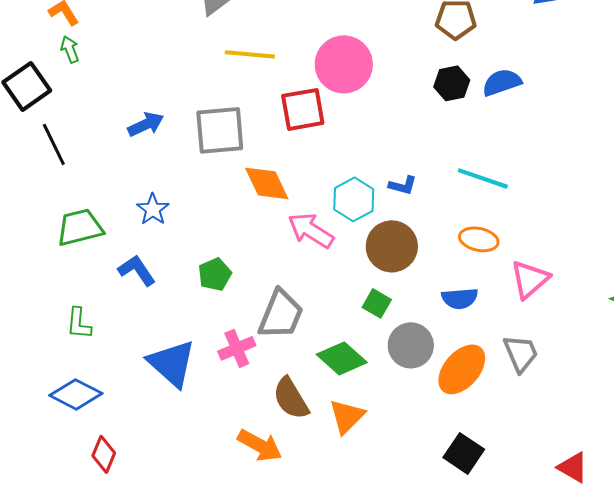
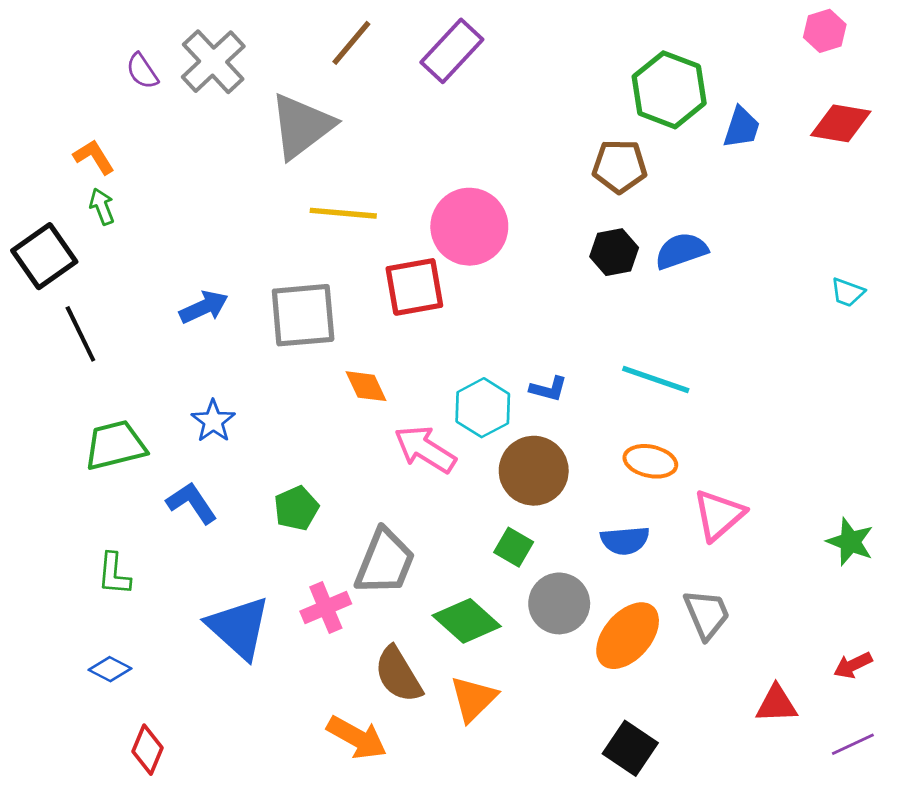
orange diamond: (267, 183) -> (366, 386), size x0.7
blue diamond: (76, 394) -> (110, 669), size x0.6
red triangle: (573, 467) -> (776, 704), moved, turned -32

